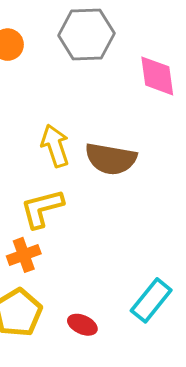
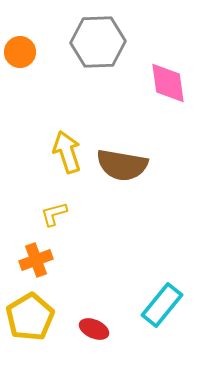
yellow L-shape: (42, 208) -> (54, 214), size x0.6

